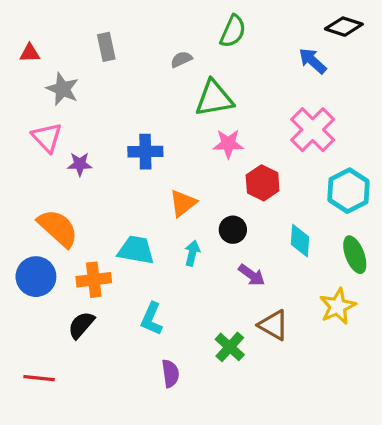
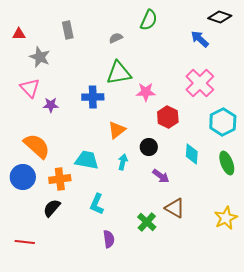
green triangle: (214, 98) -> (119, 73), moved
yellow star: (338, 306) -> (226, 218), moved

